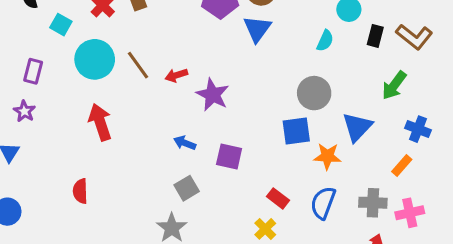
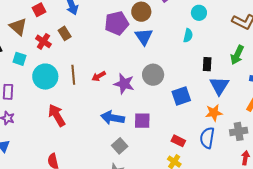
black rectangle: (375, 36) -> (207, 64), moved
brown line: (138, 65) -> (73, 75), turned 42
gray circle: (314, 93) -> (153, 75), moved
blue arrow: (185, 143) -> (113, 118), size x1.6
orange star: (327, 156) -> (214, 113), moved

